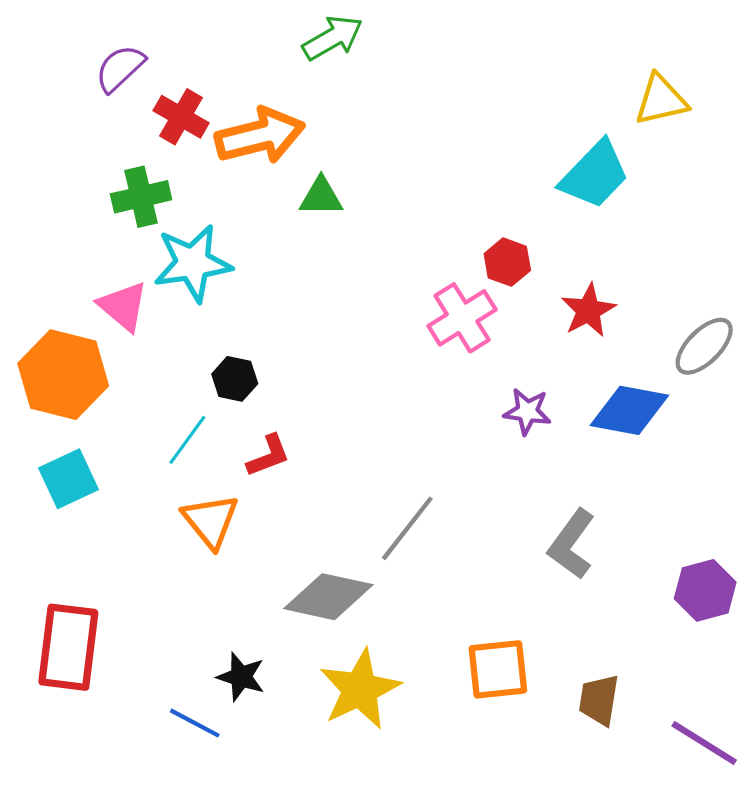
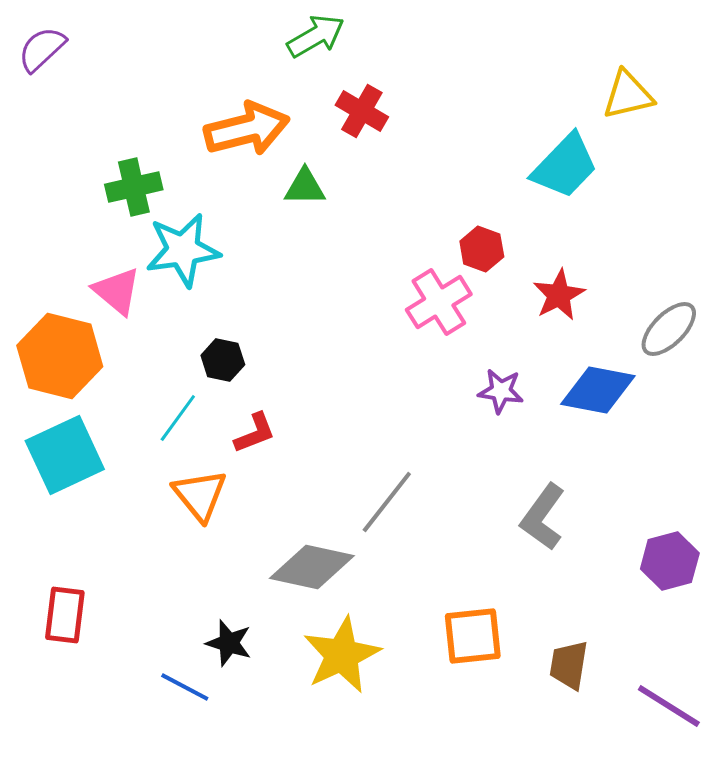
purple semicircle: (120, 68) -> (42, 49), moved
red cross: (181, 117) -> (362, 111), moved
cyan square: (68, 479) -> (65, 455), size x1.4
red rectangle: (68, 647) -> (65, 615), size x0.7

